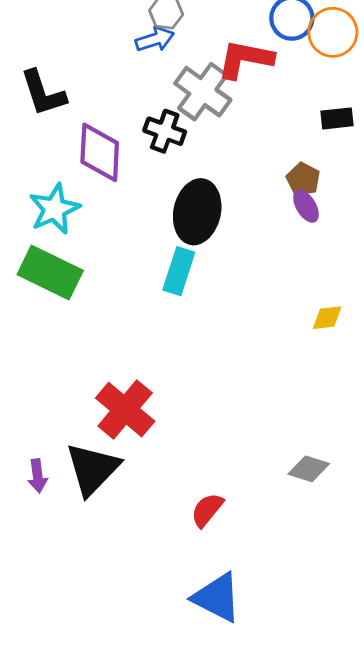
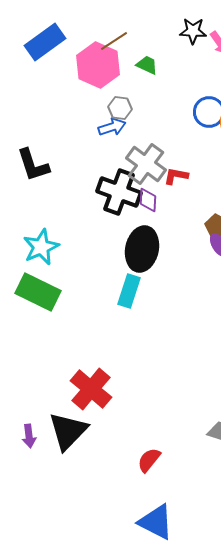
red L-shape: (245, 59) -> (176, 176), moved, size x0.6
black cross: (165, 131) -> (119, 192), size x1.5
purple diamond: (100, 152) -> (148, 200), moved, size x0.6

